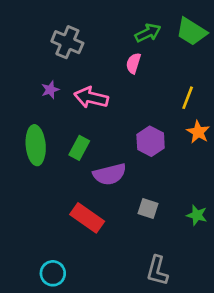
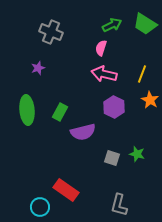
pink arrow: (91, 98) -> (104, 74), moved
green star: (197, 215) -> (137, 154), moved
red rectangle: (87, 218) -> (66, 190), moved

